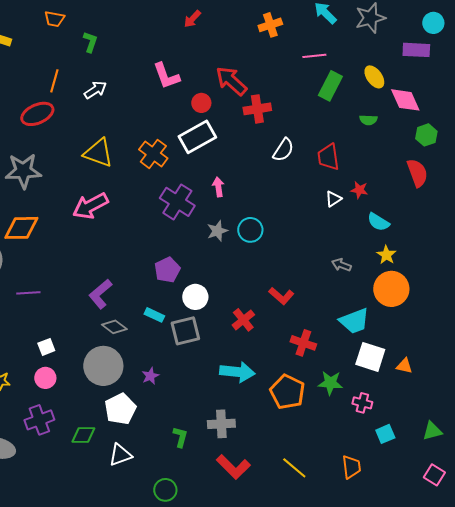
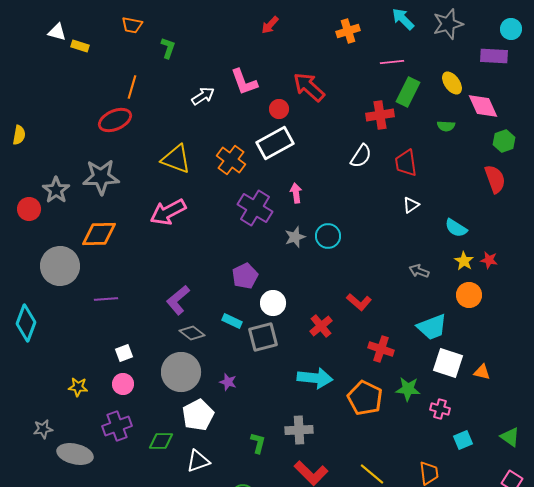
white arrow: (95, 90) -> (203, 96), moved
red cross: (257, 109) -> (380, 115), moved
red star: (359, 190) -> (489, 260), moved
orange circle: (391, 289) -> (469, 295), size x0.7
purple star: (150, 376) -> (228, 382), turned -30
green triangle: (432, 431) -> (510, 437), turned 50

